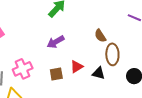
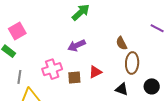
pink cross: (23, 69) -> (52, 69), moved
black triangle: (99, 73) -> (122, 89), moved

